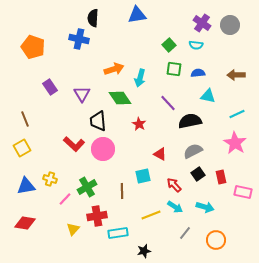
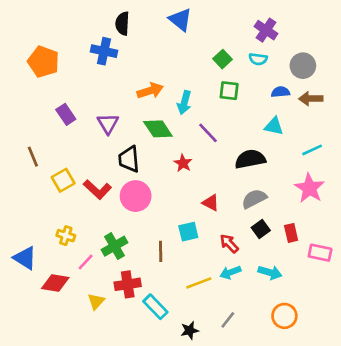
blue triangle: (137, 15) -> (180, 20), turned 48
gray circle: (230, 25) -> (303, 66), moved
blue semicircle: (198, 73) -> (280, 92), moved
purple line: (168, 103) -> (208, 133), moved
yellow square: (22, 148) -> (63, 180), moved
blue triangle: (26, 186) -> (25, 258), moved, turned 42
cyan arrow: (175, 207) -> (230, 272), turned 126
red diamond: (25, 223) -> (55, 283), moved
cyan rectangle: (118, 233) -> (155, 307), turned 54
gray line: (185, 233) -> (228, 320), moved

